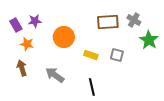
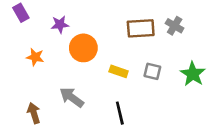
purple star: (35, 21) -> (60, 24), moved
purple rectangle: (16, 25) -> (21, 13), moved
green star: (149, 40) -> (193, 74), moved
brown arrow: (22, 68) -> (34, 113), moved

